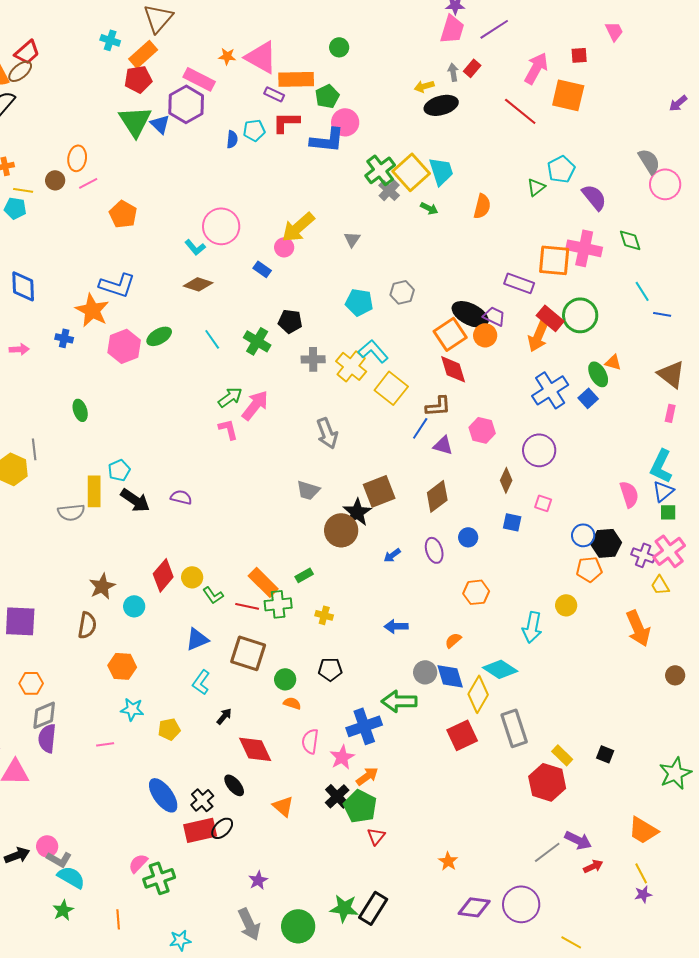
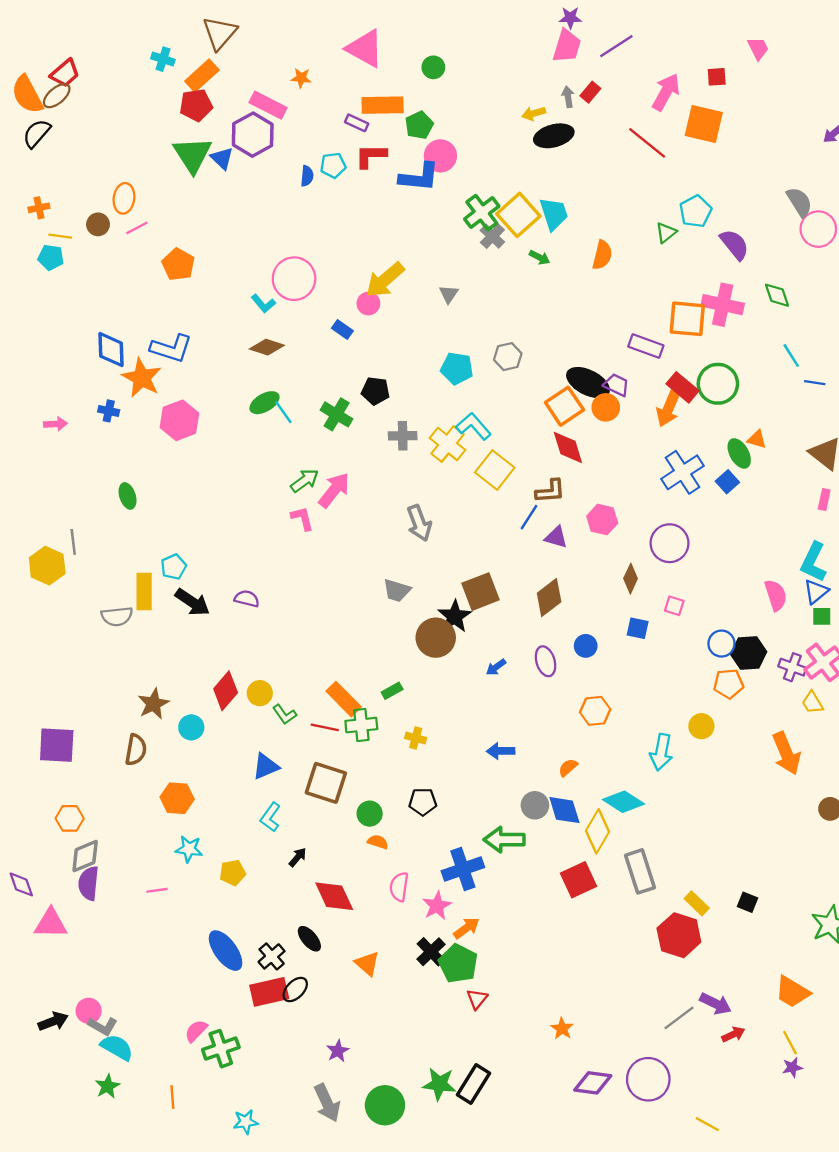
pink triangle: (261, 57) -> (365, 48), moved
blue diamond: (23, 286) -> (111, 350), moved
green ellipse: (159, 336) -> (264, 403), moved

